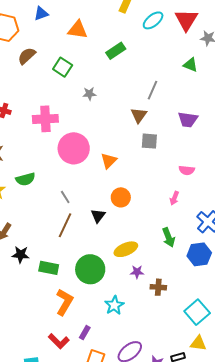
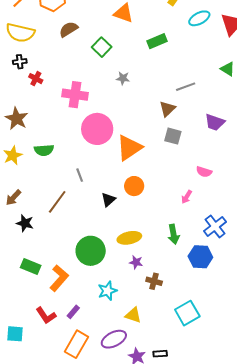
gray line: (152, 90) -> (186, 87), turned 36
orange triangle: (109, 161) -> (129, 148), size x1.6
brown line: (65, 225) -> (57, 202), moved
green rectangle: (49, 268) -> (31, 267), moved
yellow triangle: (198, 343) -> (133, 315), moved

